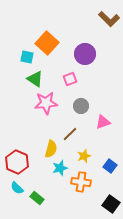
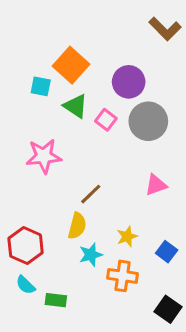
green triangle: (35, 79) -> (76, 106), moved
pink square: (70, 79) -> (106, 120), turned -32
pink star: (46, 103) -> (44, 156), moved
gray circle: (81, 106) -> (148, 121), moved, size x1.6
brown line: (70, 134) -> (91, 194), moved
green rectangle: (37, 198) -> (56, 300), turned -32

